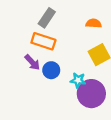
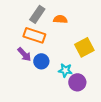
orange semicircle: (94, 23) -> (60, 19), moved
purple circle: (91, 94) -> (77, 82), size x0.7

